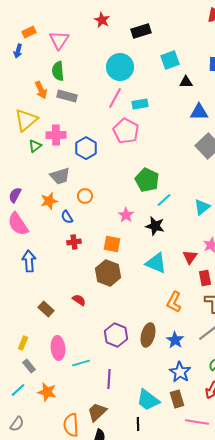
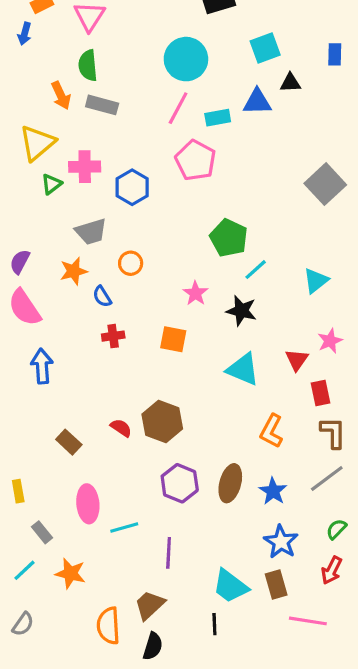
blue triangle: (199, 112) -> (257, 102), moved
brown hexagon: (108, 273) -> (162, 422), moved
yellow rectangle: (23, 343) -> (18, 491), moved, turned -32

